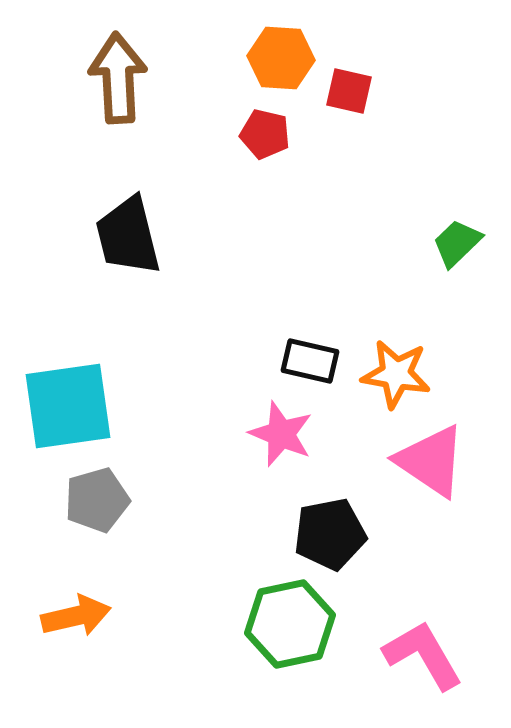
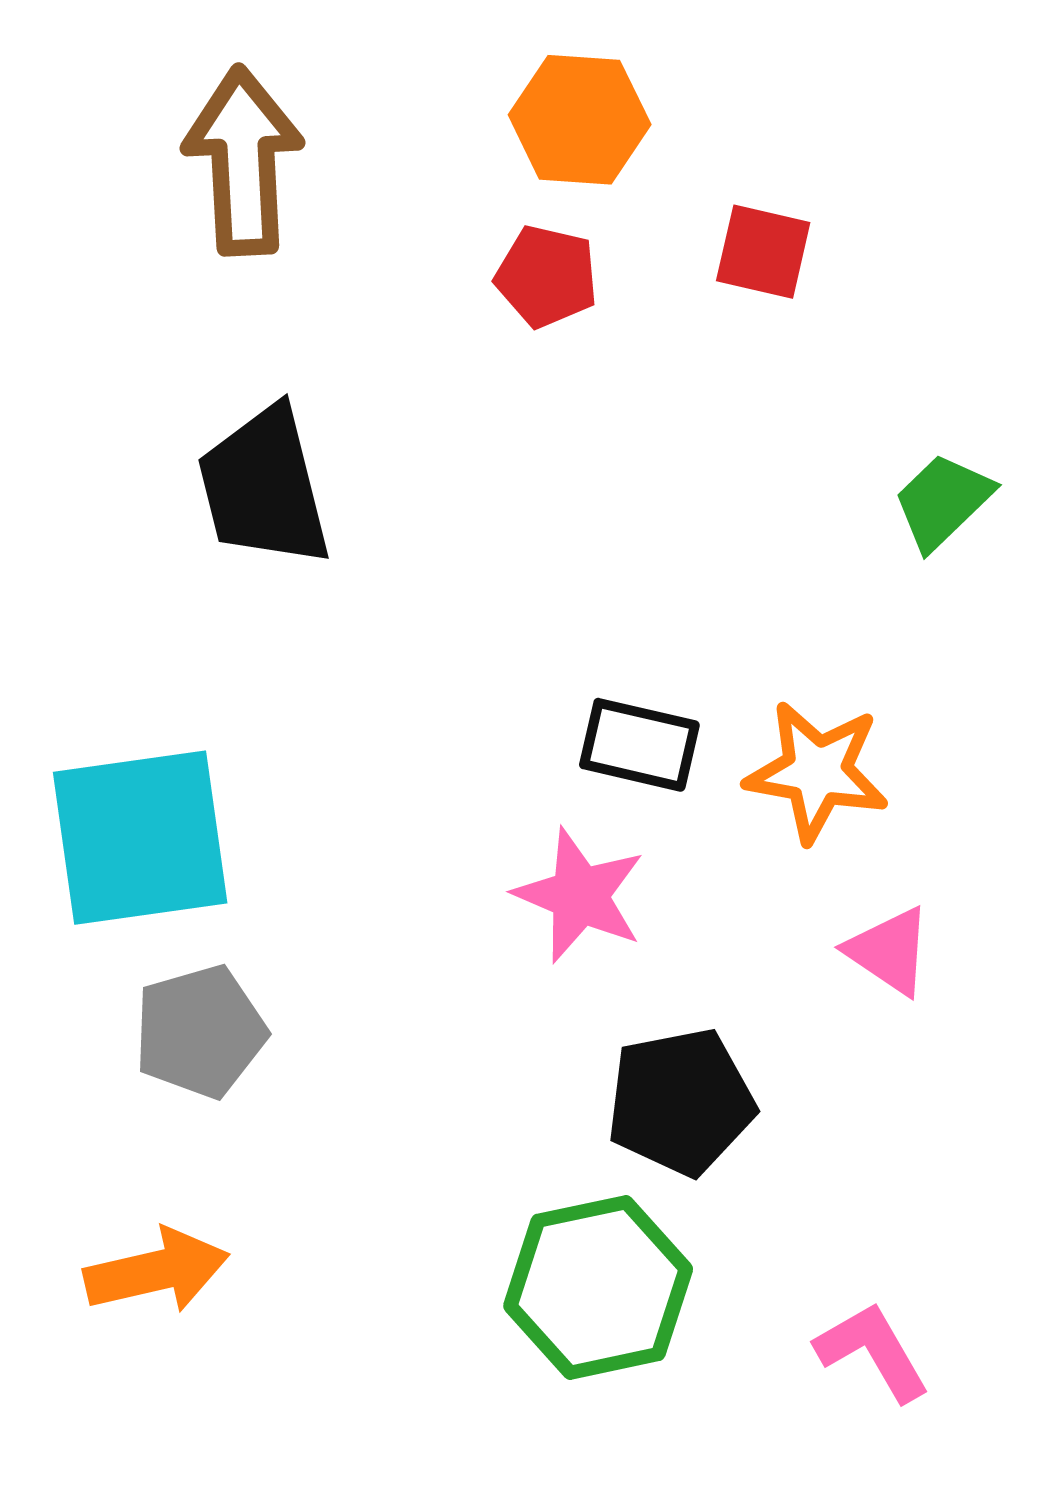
red square: (349, 91) -> (763, 252), moved
pink triangle: (431, 461) -> (889, 951), size x0.6
pink L-shape: (423, 655) -> (873, 1351), size x0.7

